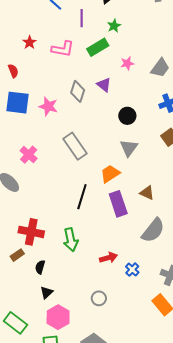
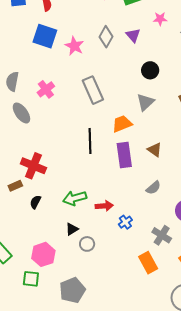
black line: (82, 197) -> (90, 141), turned -30
gray semicircle: (153, 230) -> (153, 188), size x0.6
green arrow: (71, 240) -> (75, 198), moved, turned 75
black triangle: (47, 292) -> (72, 229), moved

